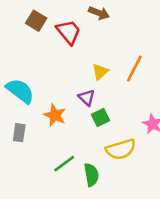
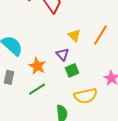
yellow triangle: (100, 72) -> (74, 35), turned -40
green line: (64, 164) -> (37, 89), moved

